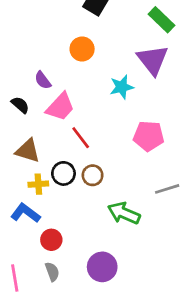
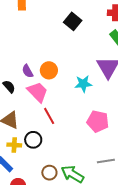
orange circle: (82, 49) -> (49, 70), moved
pink trapezoid: (60, 107) -> (38, 92), turned -95
brown circle: (93, 175) -> (49, 173), moved

